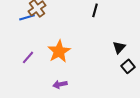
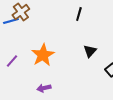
black triangle: (119, 47) -> (90, 51), moved

